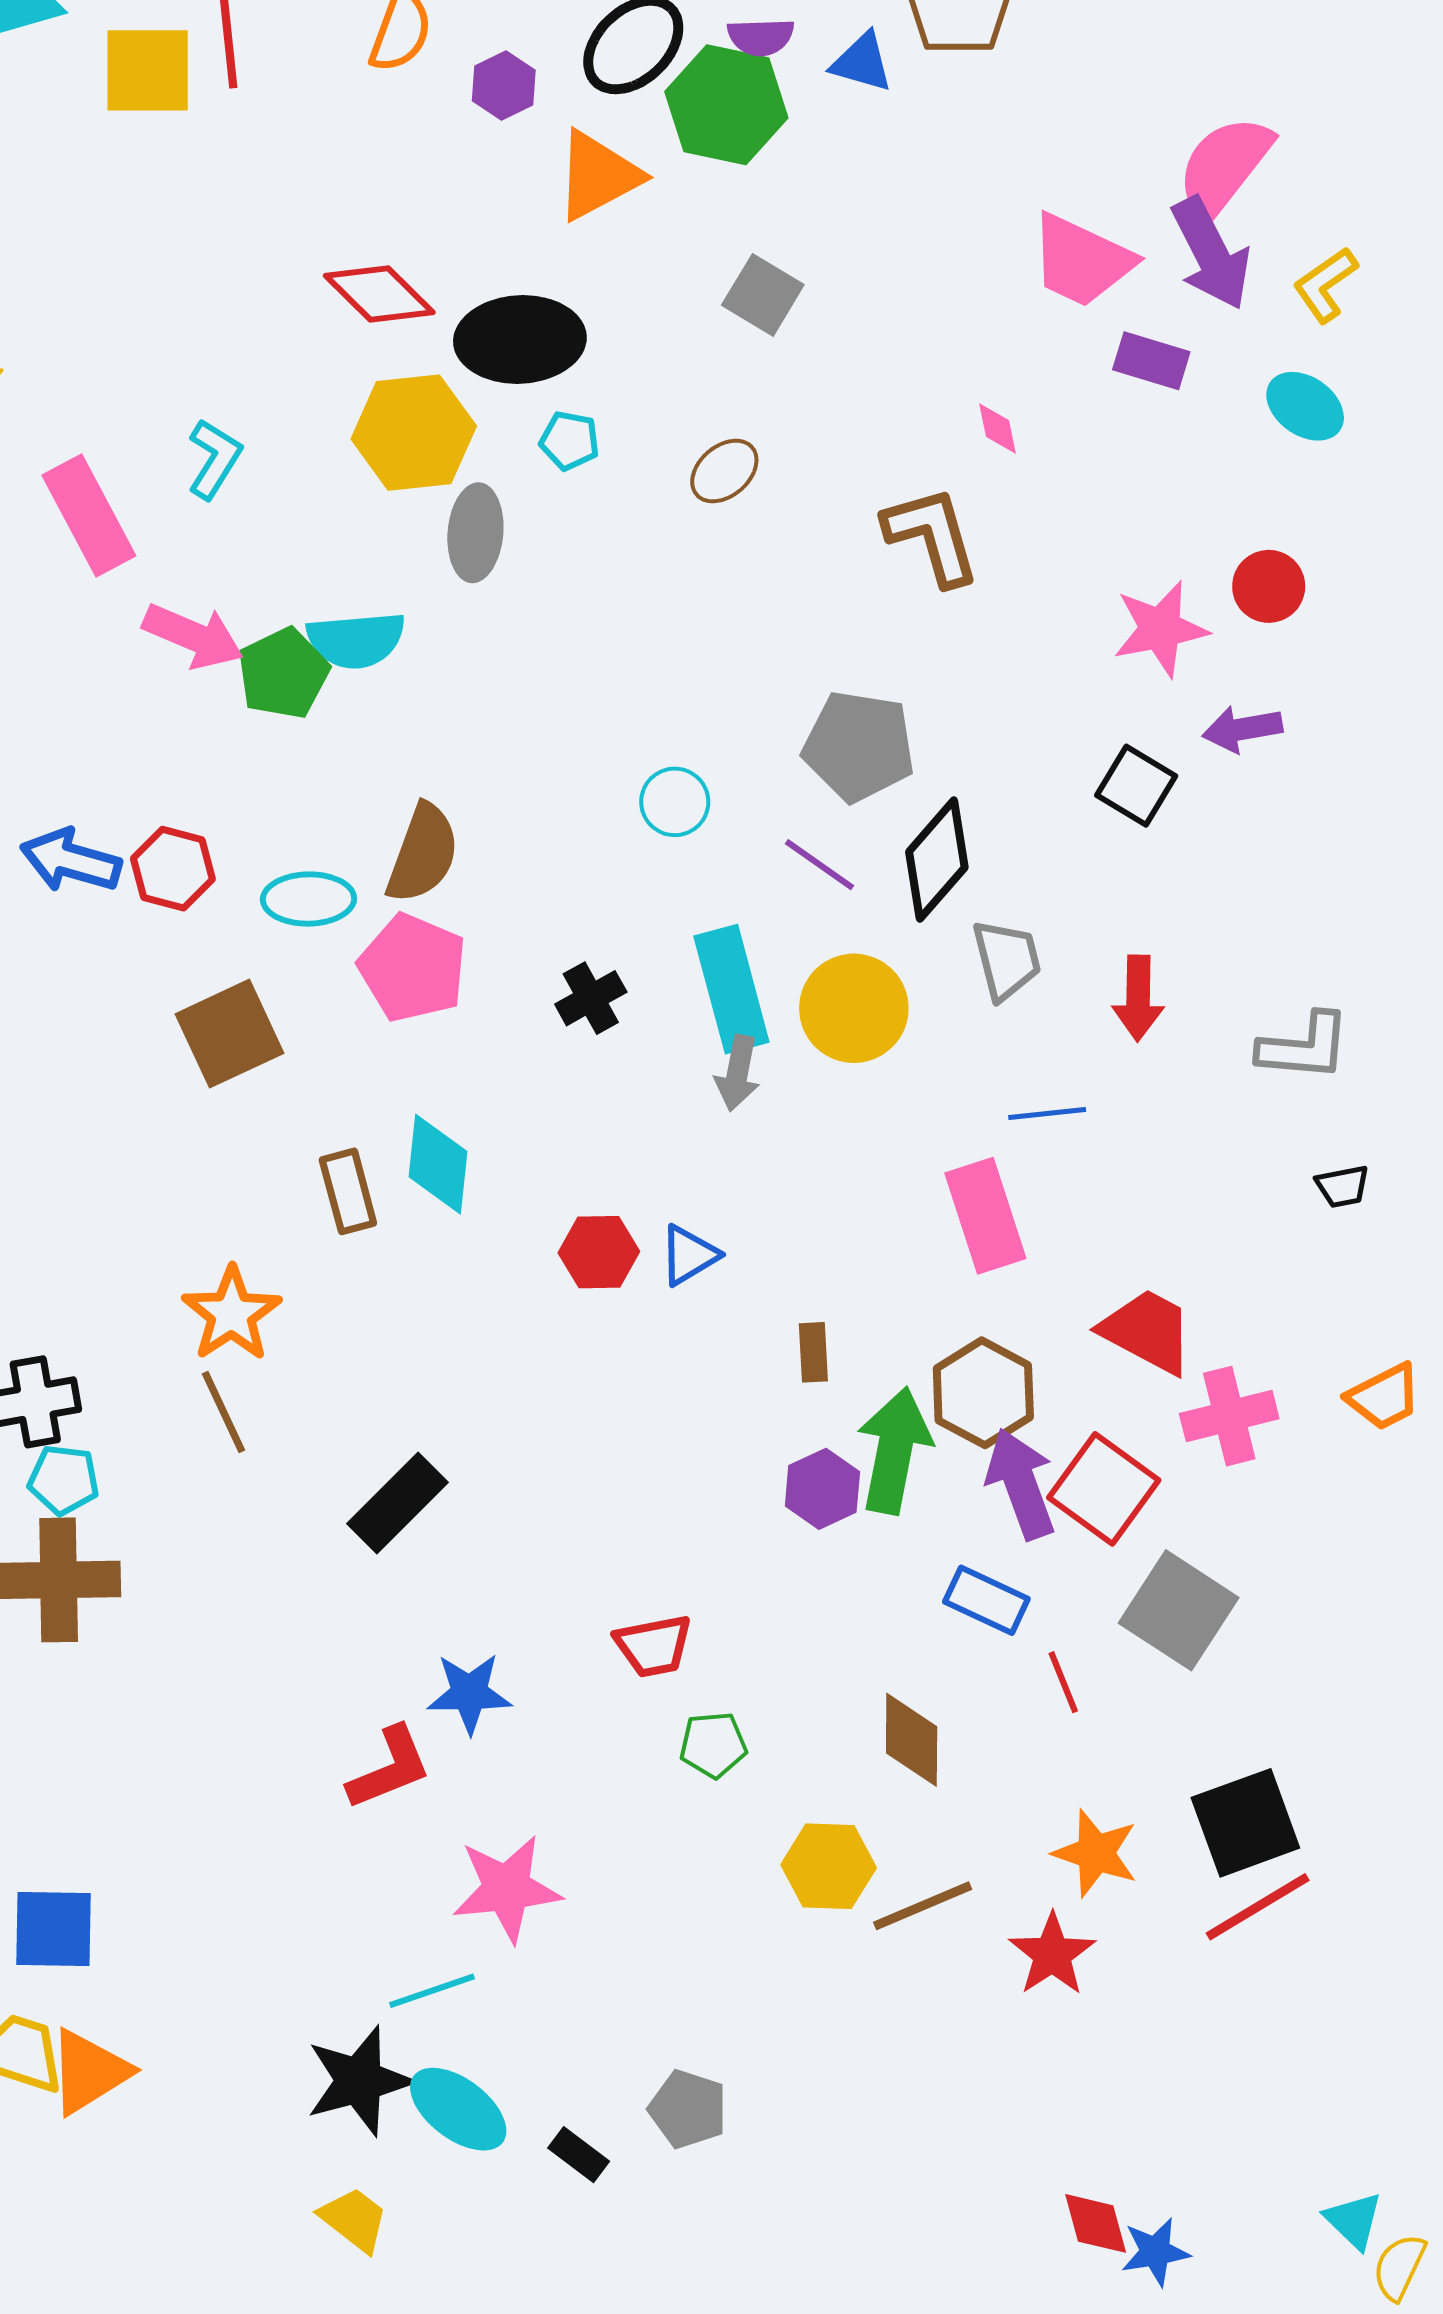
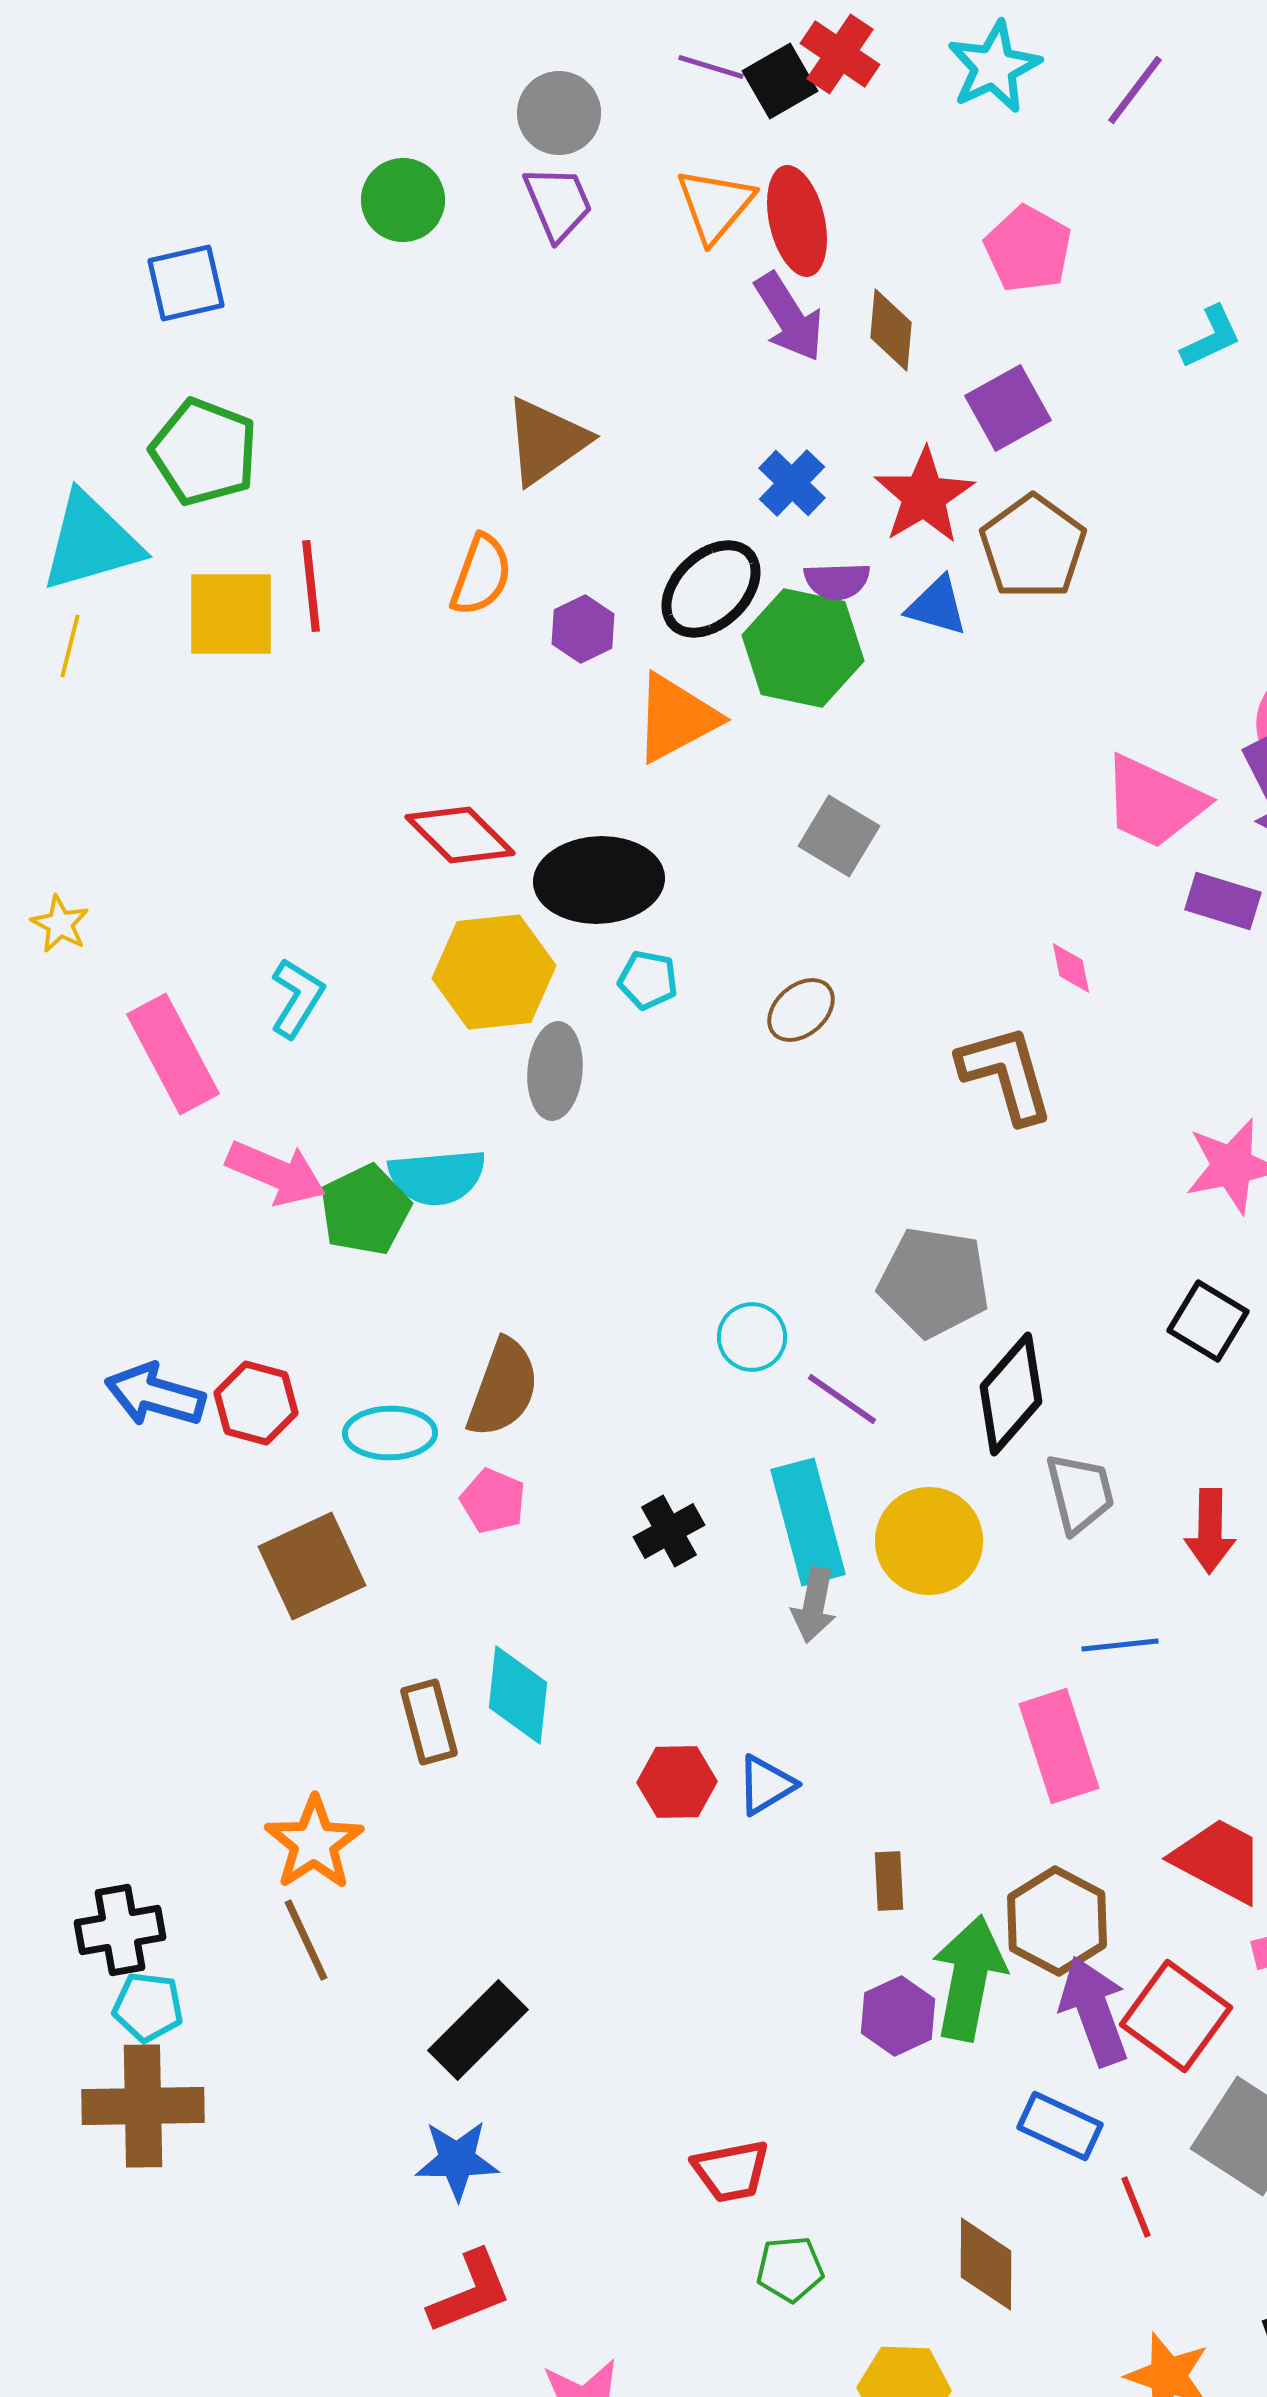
purple line: (819, 865) -> (842, 1399), moved
pink pentagon: (413, 968) -> (493, 1501), size x0.6
blue star: (469, 1693) -> (457, 2160), moved

